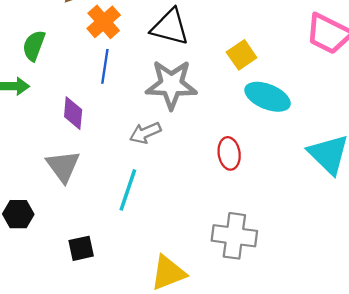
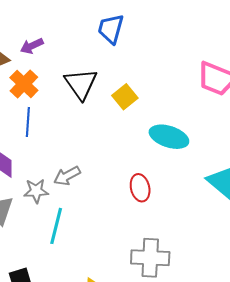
black triangle: (170, 27) -> (81, 84), turned 45
yellow square: (242, 55) -> (125, 97), moved
gray star: (171, 84) -> (36, 191), moved, size x0.6

